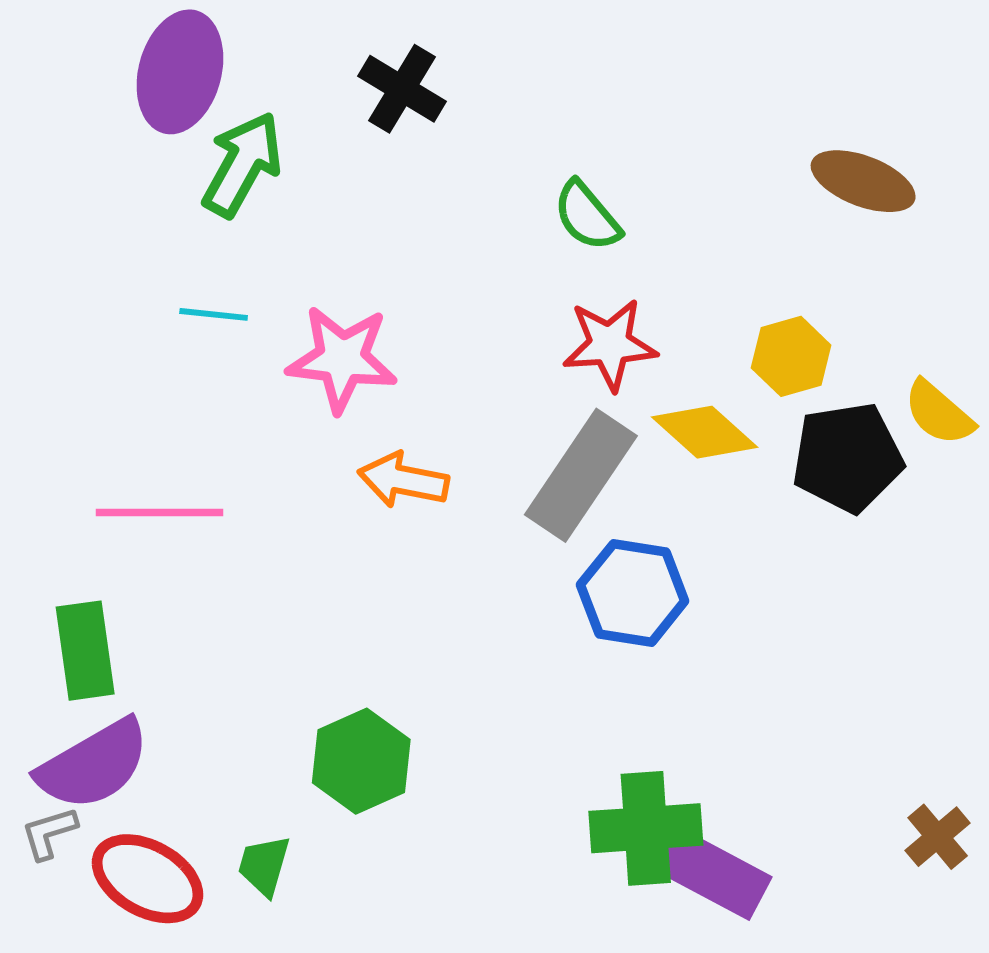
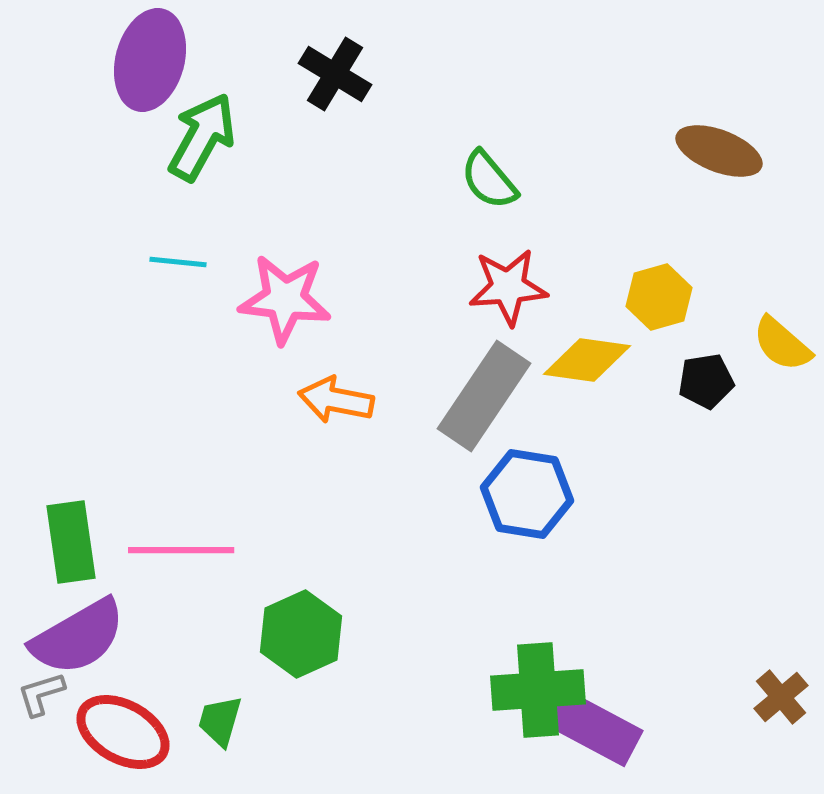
yellow diamond: (705, 432) -> (587, 360), turned -34
black pentagon: (847, 457) -> (706, 381), size x0.6
pink line: (160, 513) -> (181, 550), moved

